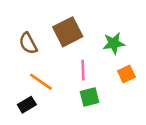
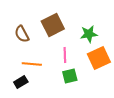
orange square: (126, 74) -> (99, 58), size x1.6
orange line: (41, 82) -> (32, 64), turned -30

